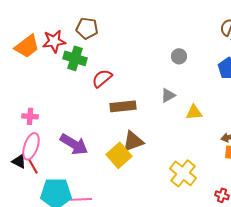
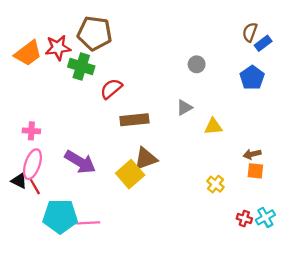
brown pentagon: (87, 28) -> (95, 33), size x1.4
yellow cross: (183, 173) -> (215, 184), moved, size x0.6

